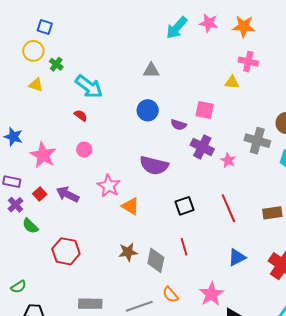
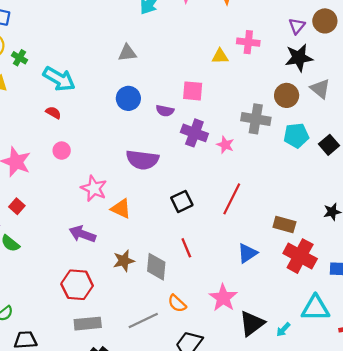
pink cross: (248, 62) -> (248, 42), moved
purple arrow: (68, 194) -> (82, 234), moved
red line: (228, 208) -> (232, 199), turned 56
brown rectangle: (272, 213) -> (284, 224), moved, turned 30
red hexagon: (66, 251) -> (77, 285), moved

